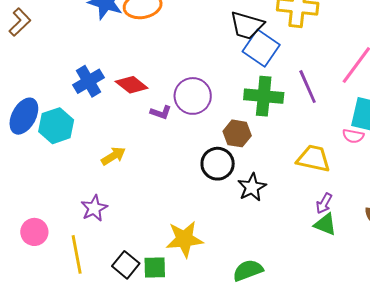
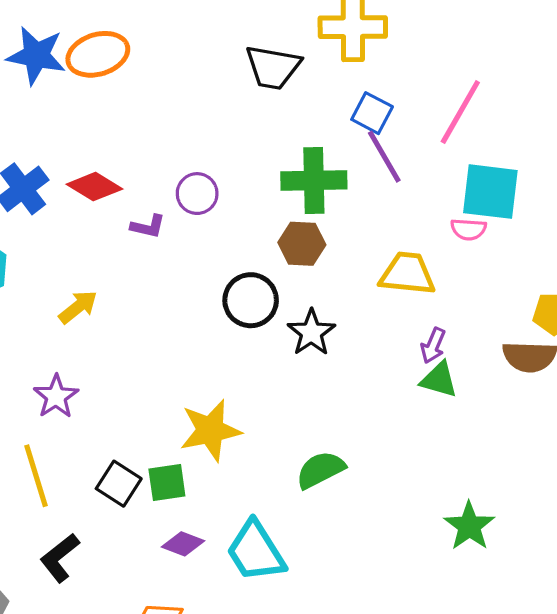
blue square: (261, 48) -> (372, 113), moved, size x0.7
purple circle: (193, 96) -> (197, 194), size x0.7
brown hexagon: (237, 133) -> (302, 244), moved

